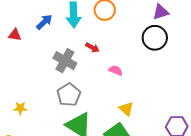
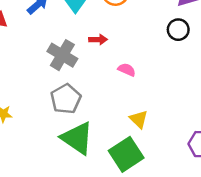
black circle: (155, 38) -> (178, 30), size x0.7
red arrow: (92, 48) -> (98, 40), turned -32

